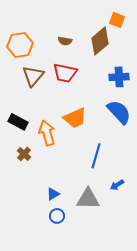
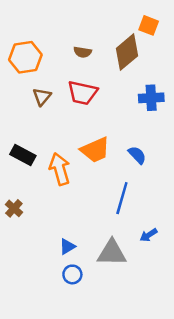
brown triangle: (33, 76) -> (42, 97), size x0.7
blue semicircle: (119, 112) -> (137, 155), moved, size x0.6
brown cross: (24, 154) -> (14, 208), moved

